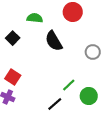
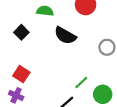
black semicircle: (54, 41) -> (65, 36), turned -30

